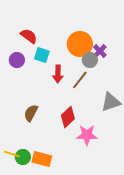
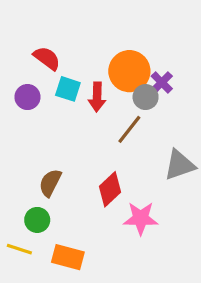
red arrow: (58, 74) -> (97, 97), moved
green circle: (23, 157) -> (37, 220), moved

